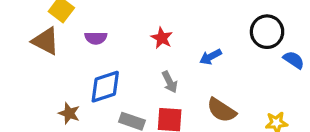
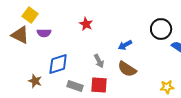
purple semicircle: (96, 38) -> (44, 33), moved
red star: (162, 38) -> (86, 24), moved
brown semicircle: (221, 110) -> (127, 69), moved

